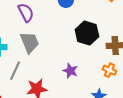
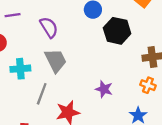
black hexagon: (87, 33) -> (117, 31), moved

